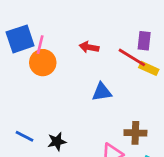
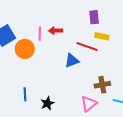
pink line: (40, 45) -> (40, 34), moved
red line: (132, 57) -> (87, 46), moved
blue line: (25, 136) -> (25, 94), moved, turned 72

